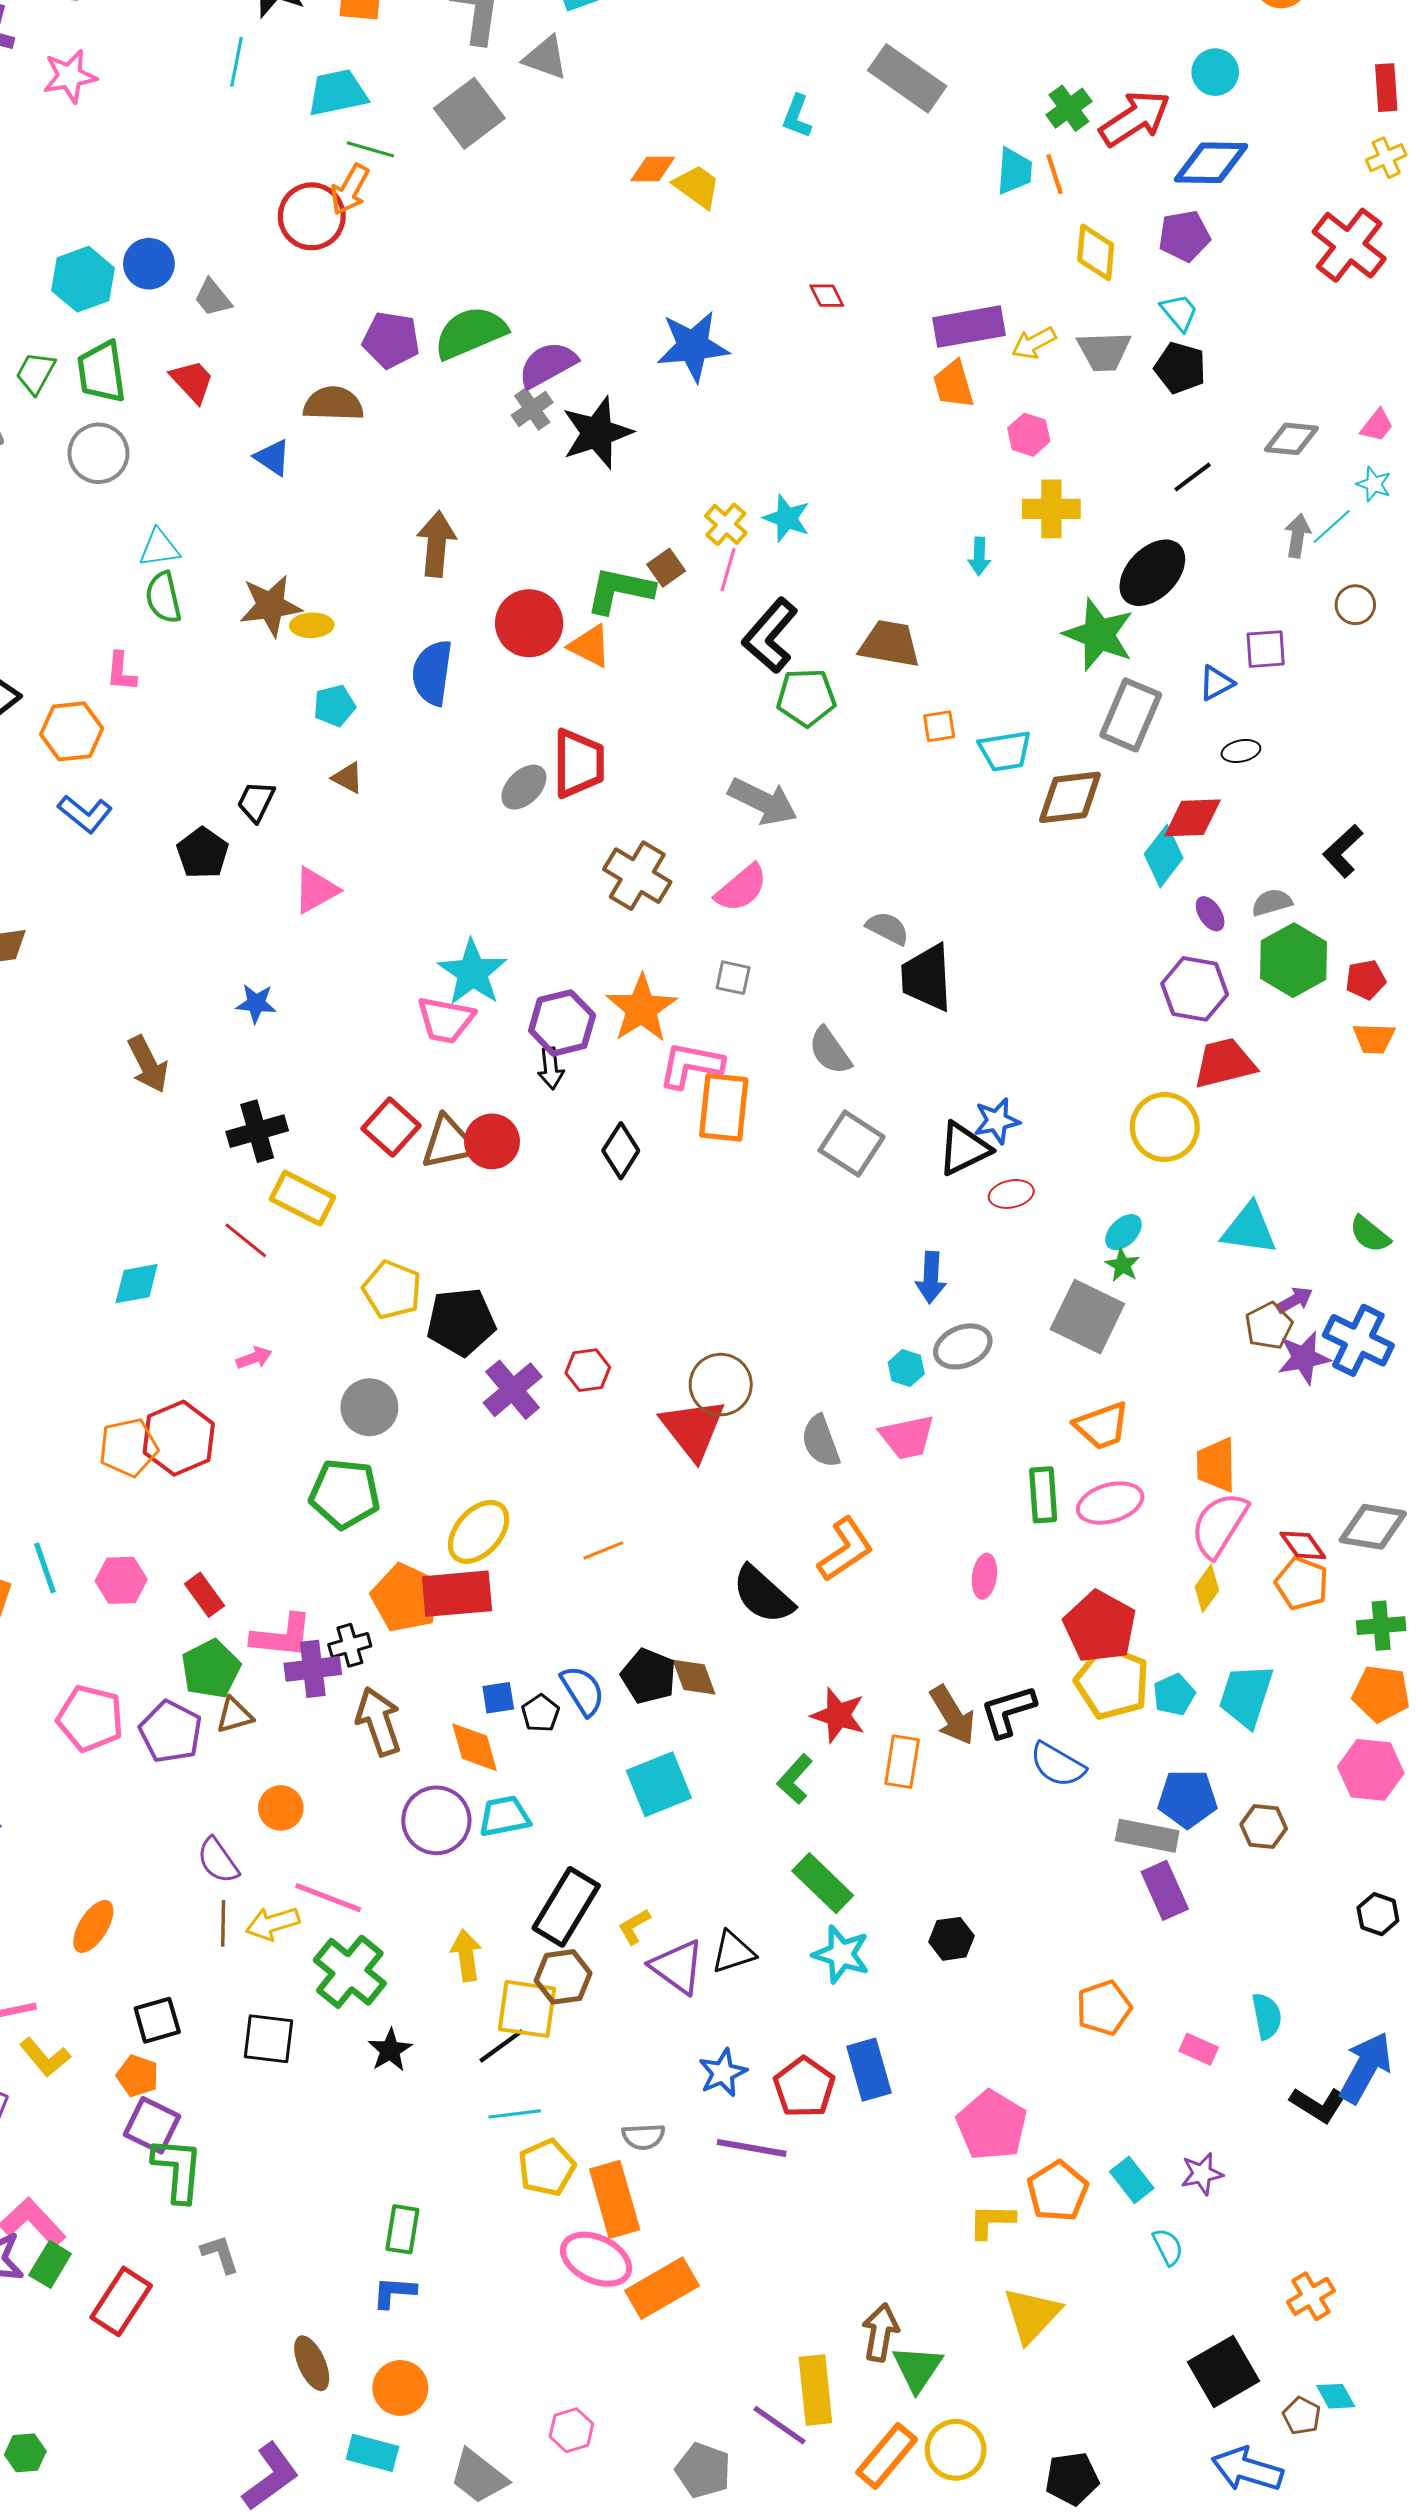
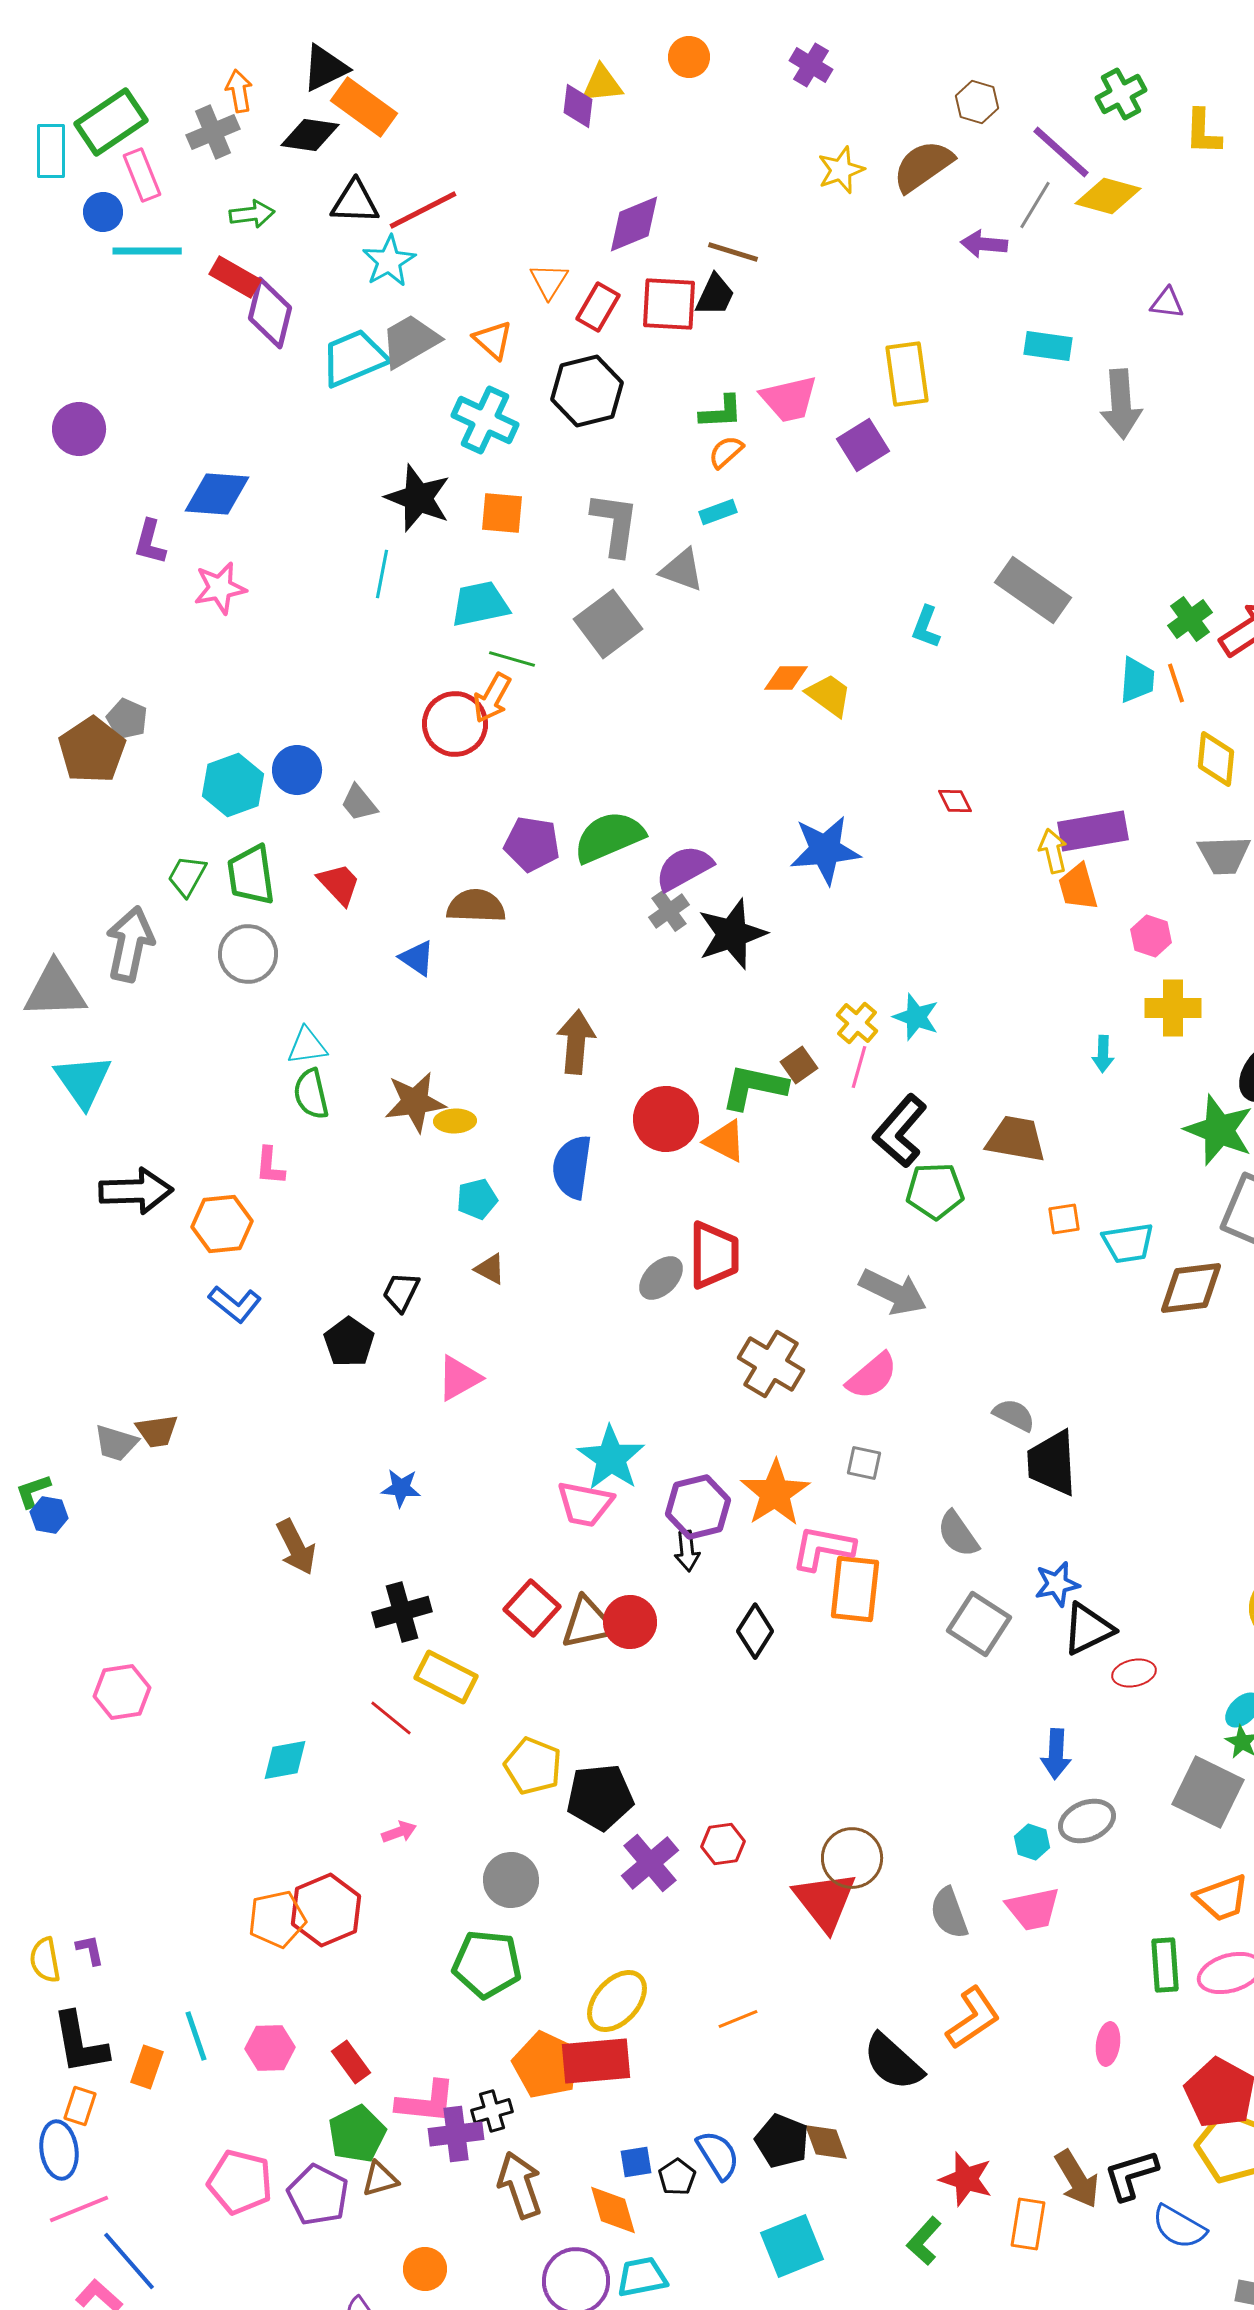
yellow arrow: (1034, 343) -> (1053, 851), moved, turned 105
blue star: (997, 1121) -> (1057, 1584), moved

